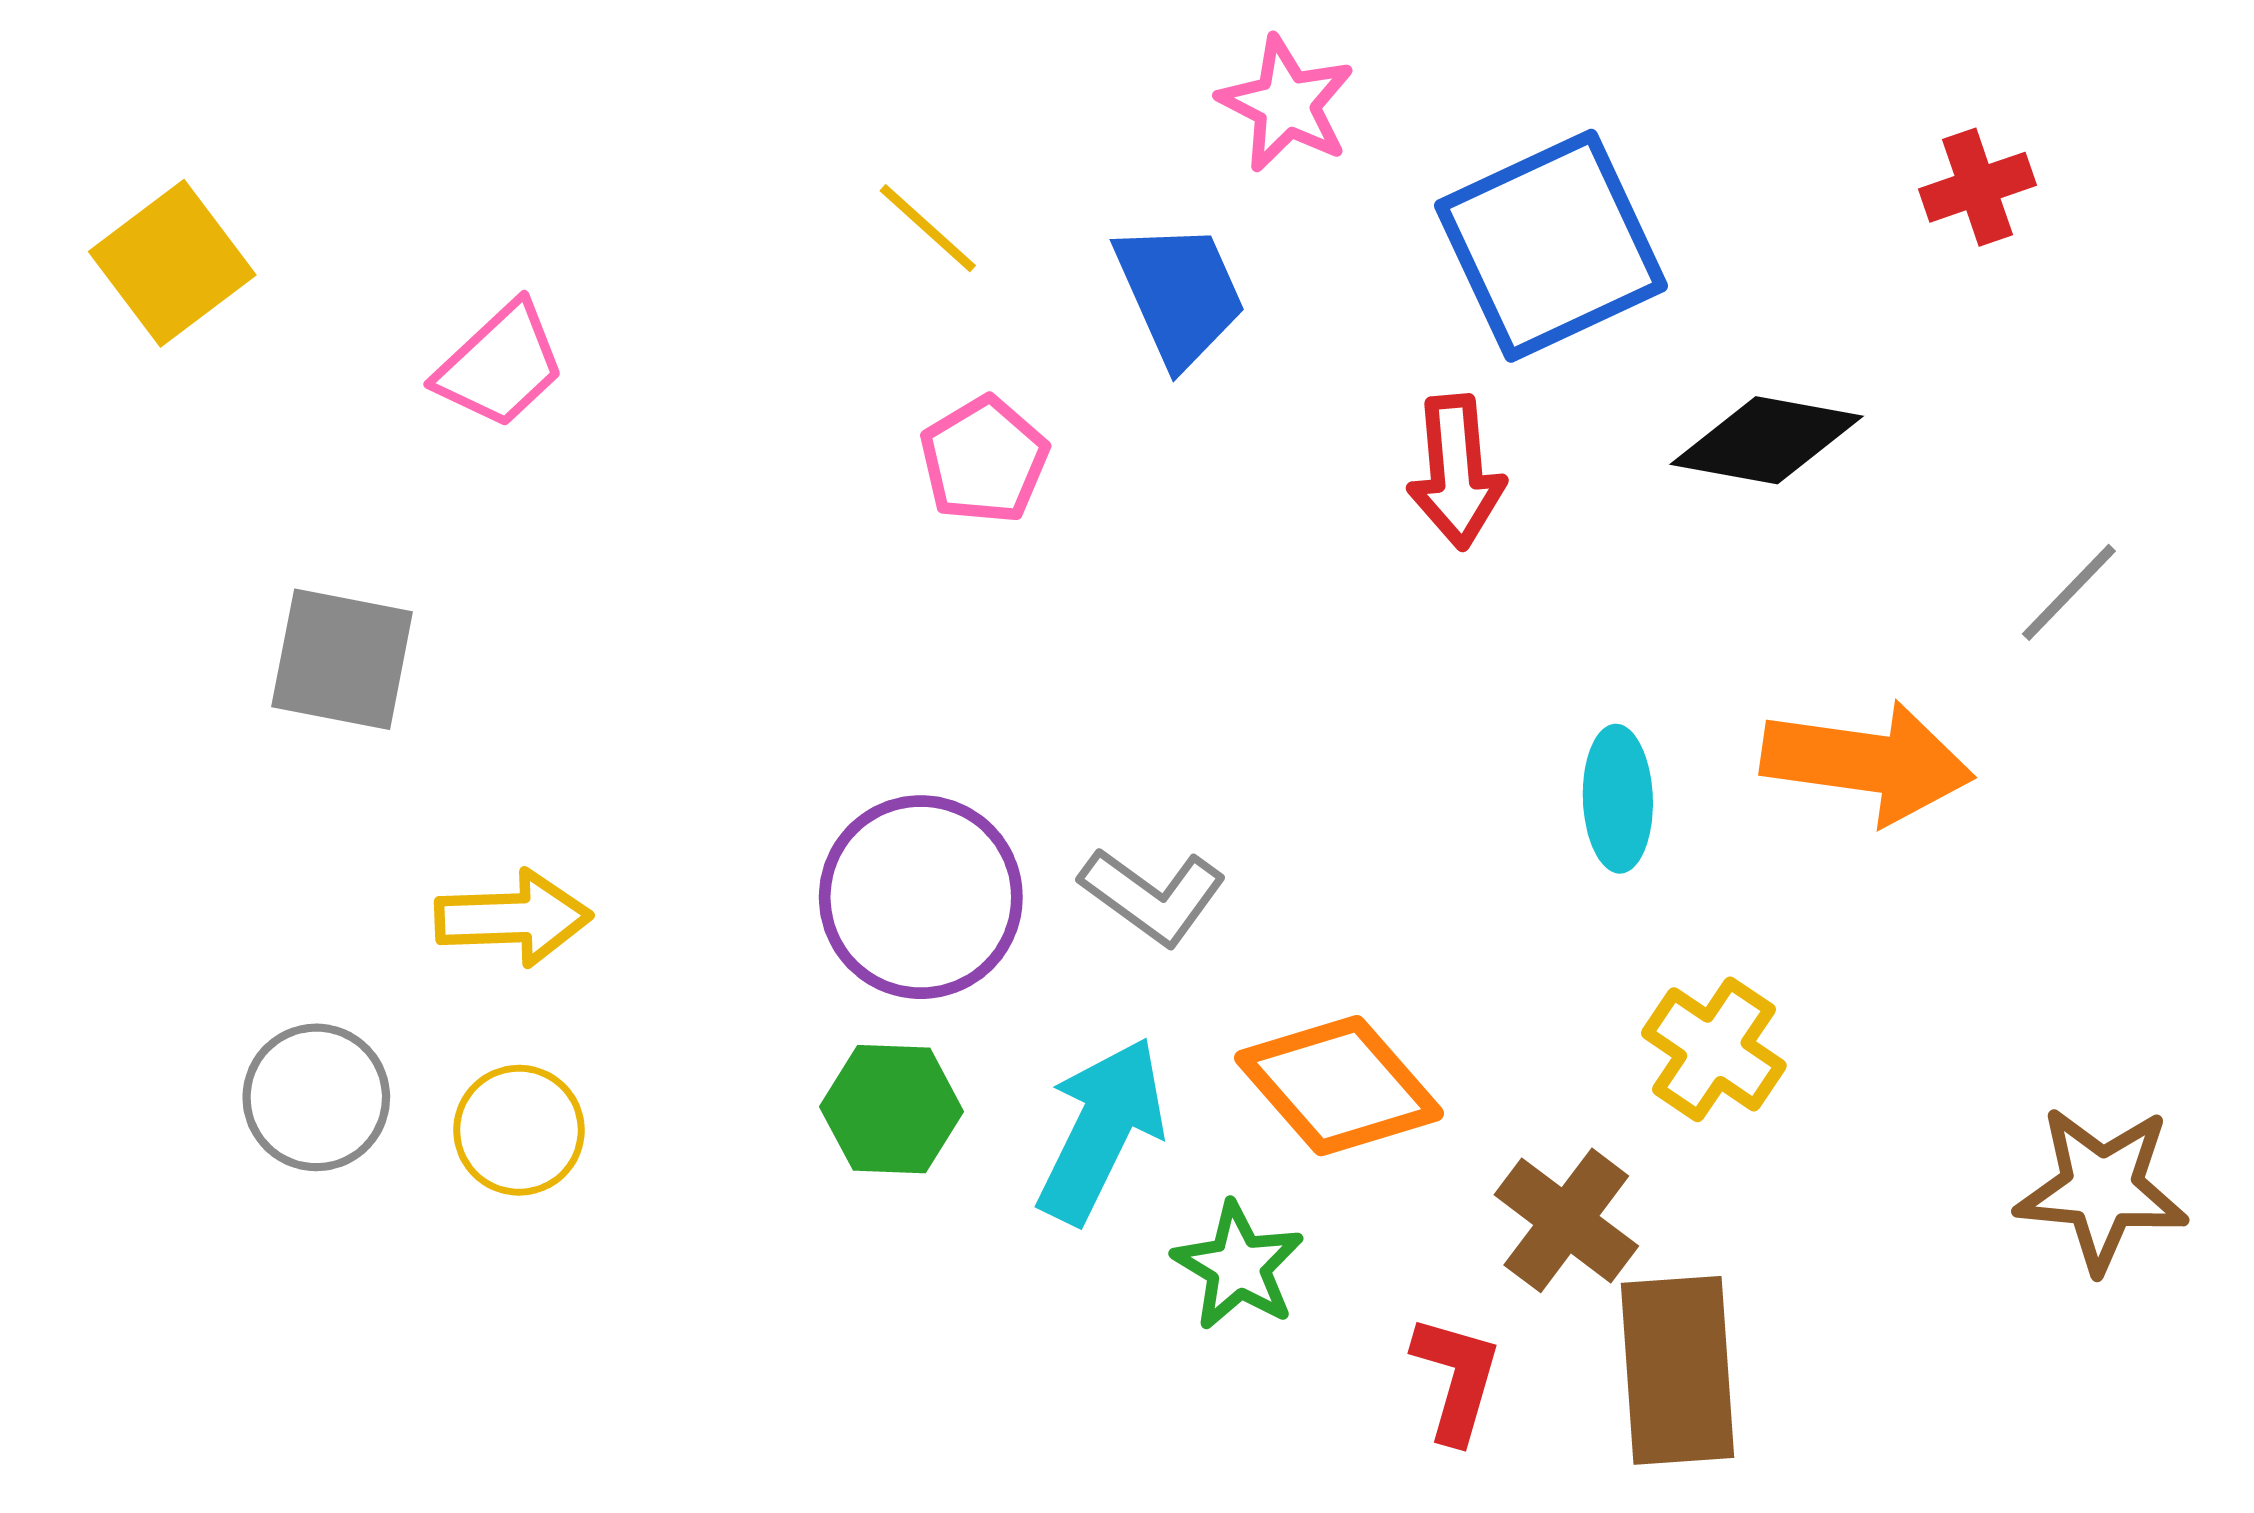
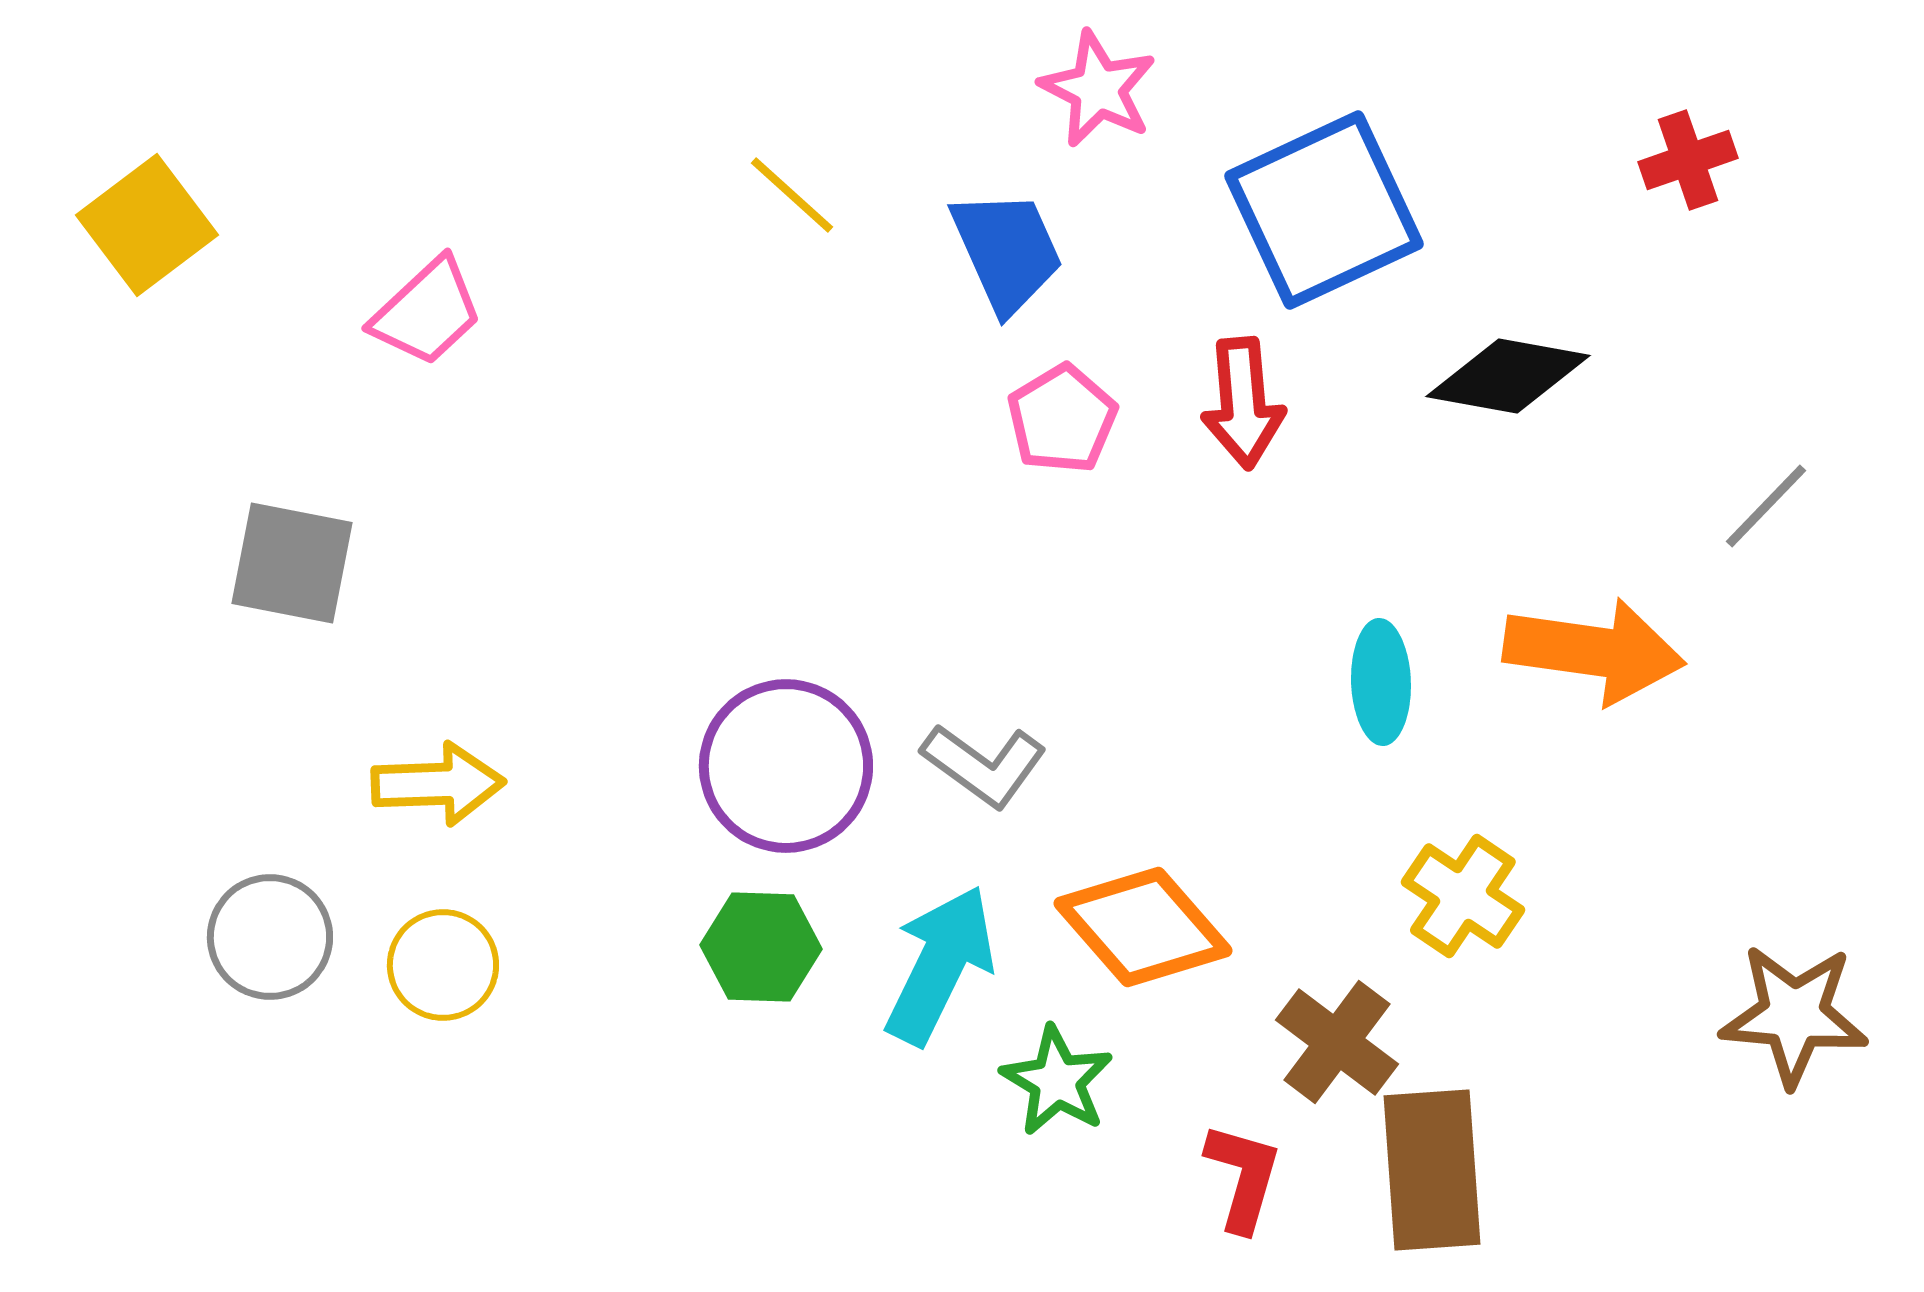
pink pentagon: (984, 460) -> (1062, 419), moved

